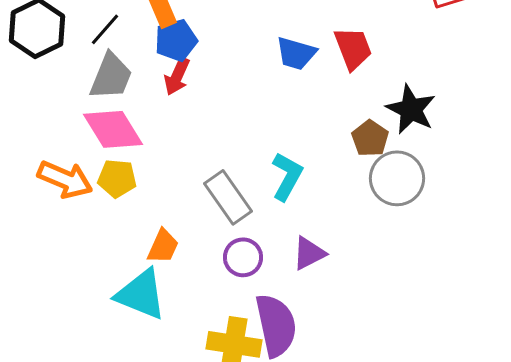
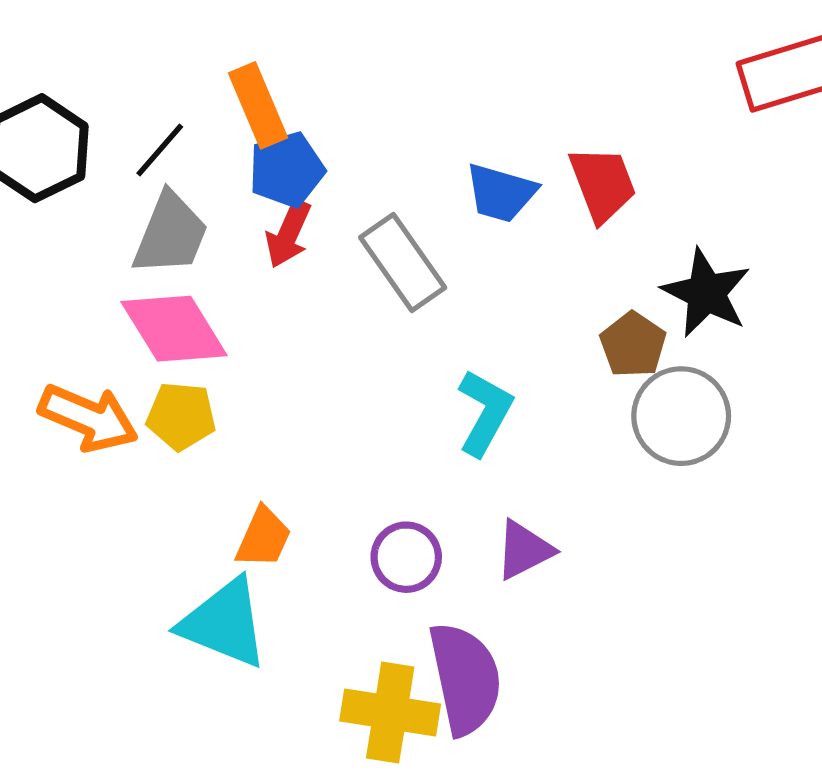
gray rectangle: (228, 197) -> (403, 263), moved

